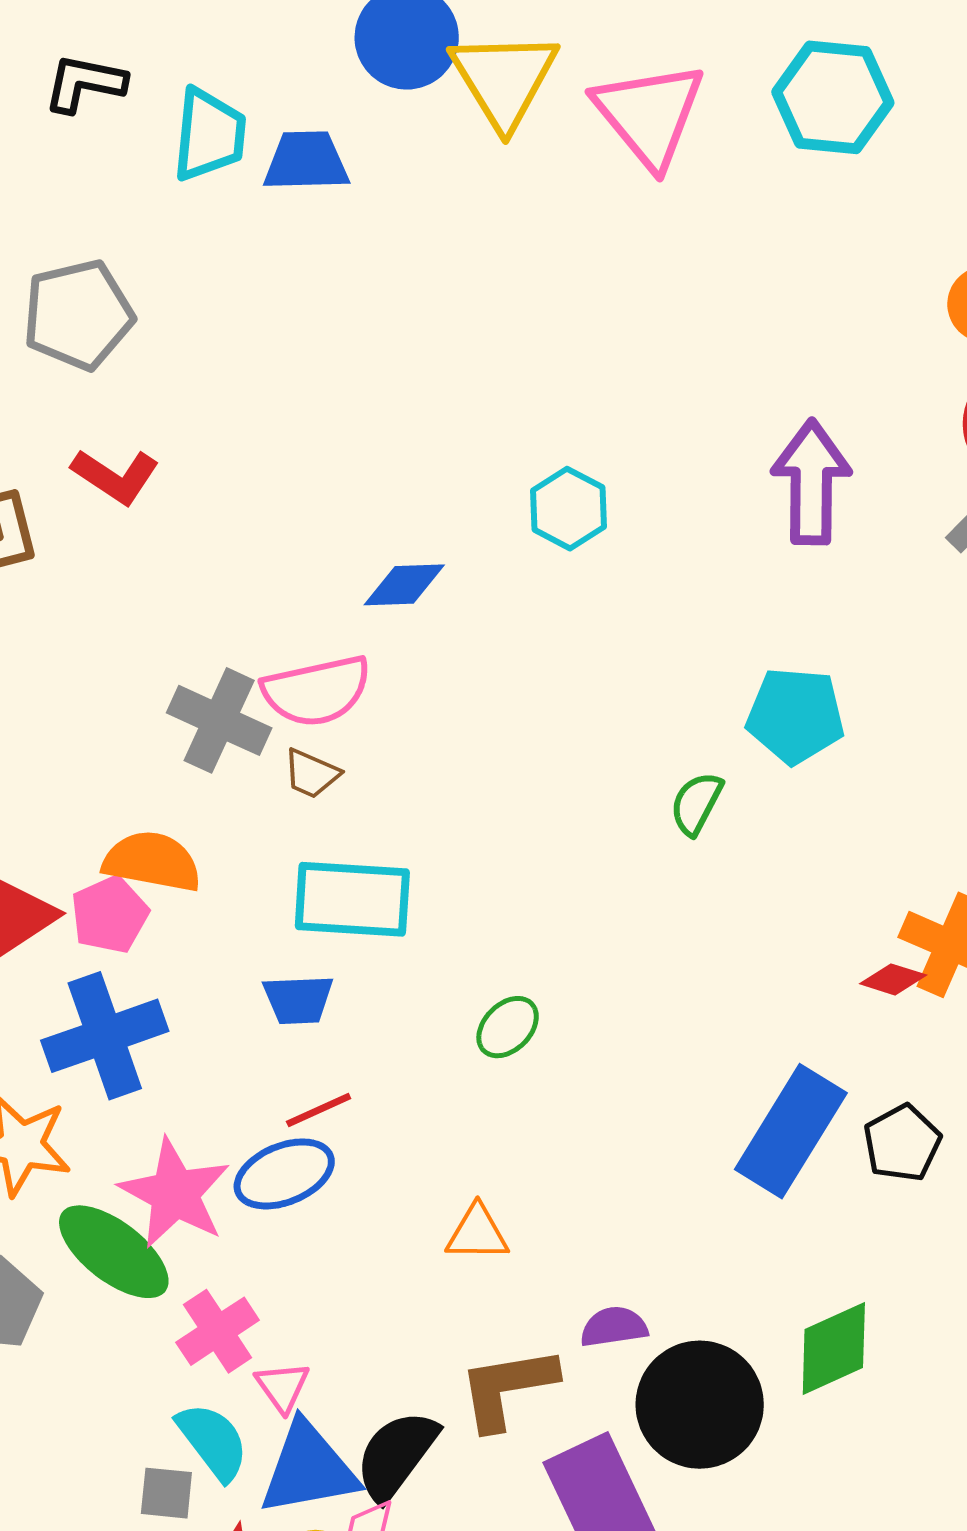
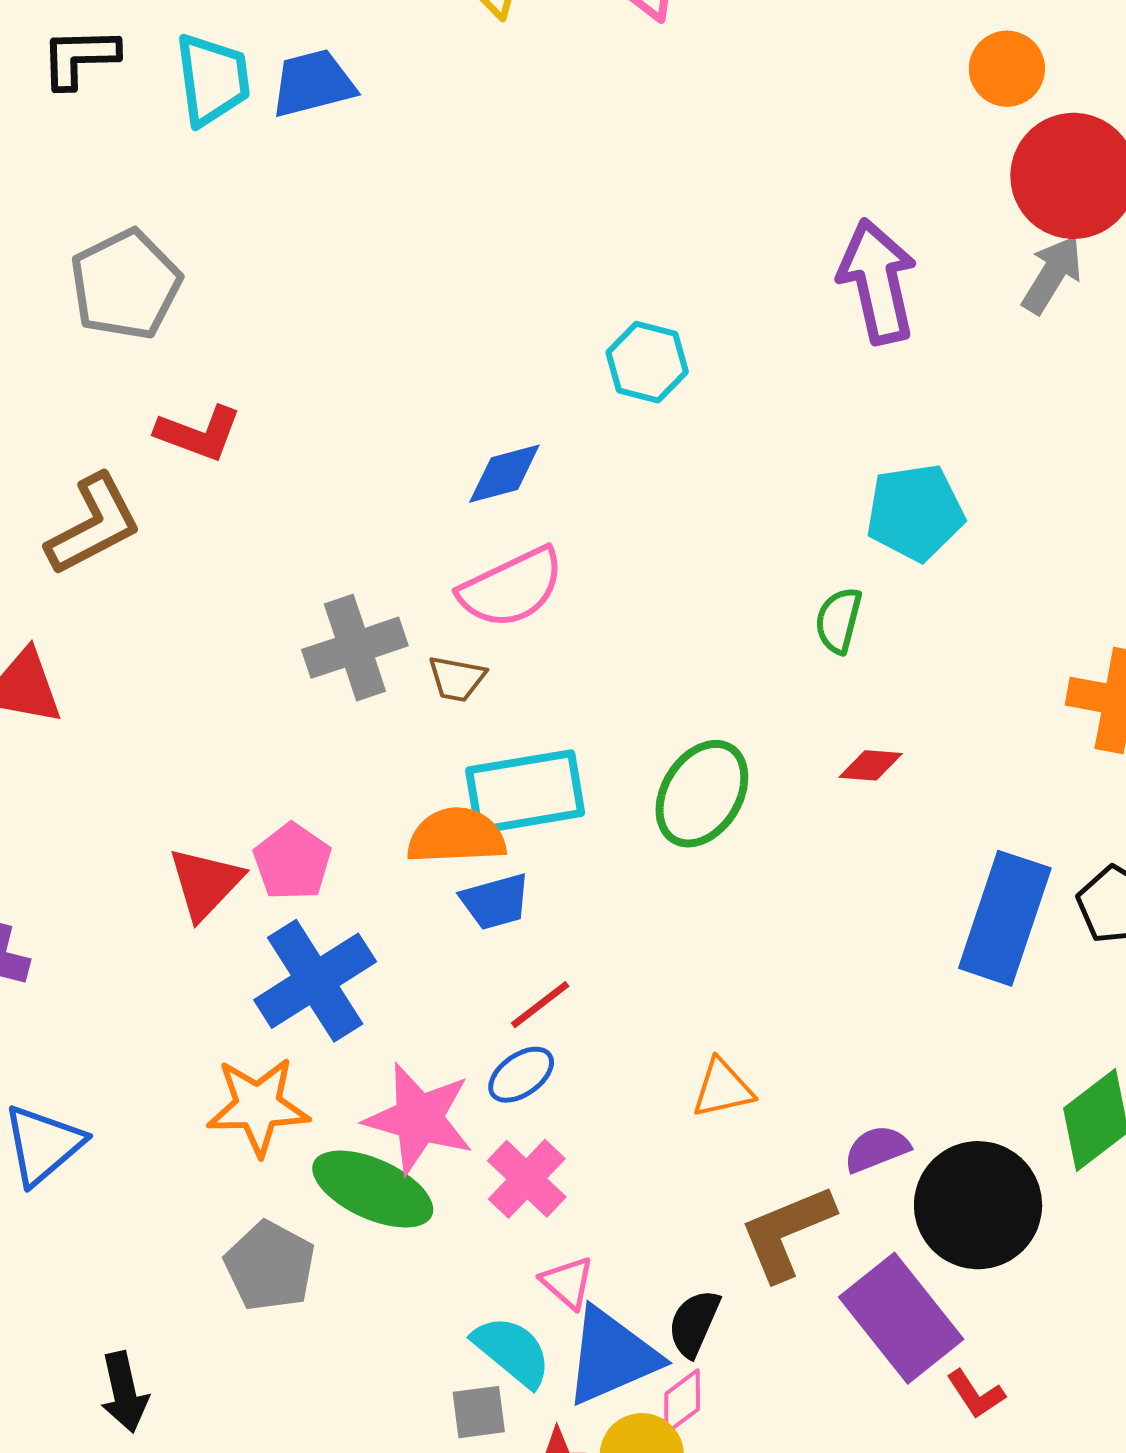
pink semicircle: (316, 691) -> (511, 588), moved
gray cross: (219, 720) -> (355, 648), turned -30
orange semicircle: (152, 862) -> (456, 836), moved
red diamond: (893, 979) -> (871, 765), moved
green ellipse: (508, 1027) -> (702, 794), moved, size x1.6
blue ellipse: (284, 1174) -> (521, 1075), size x0.7
pink cross: (218, 1331) -> (527, 1179), moved
black semicircle: (396, 1455) -> (694, 1323), size x0.7

